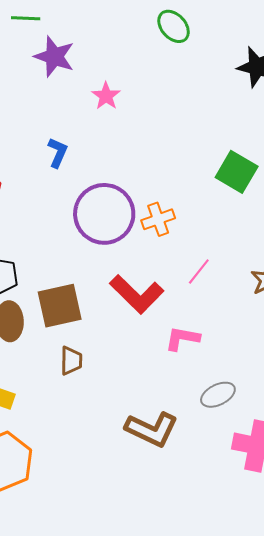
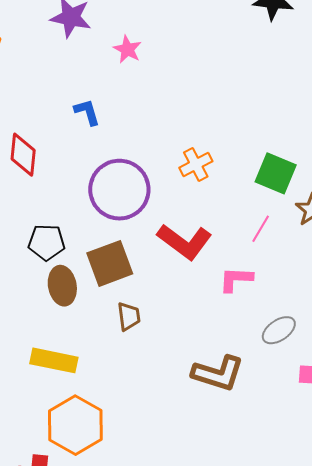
blue L-shape: (58, 153) -> (87, 112), turned -32
green square: (237, 172) -> (276, 173), moved
purple circle: (104, 214) -> (119, 190), moved
pink line: (199, 272) -> (261, 229), moved

